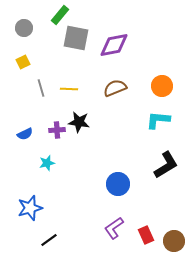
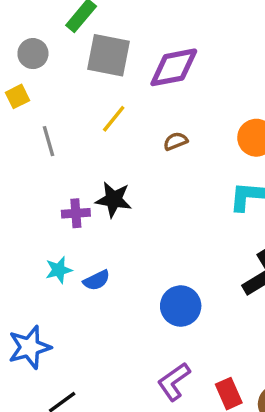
gray circle: (24, 28) -> (33, 54), moved
brown semicircle: (115, 88) -> (176, 141), size x0.6
yellow line: (69, 89) -> (114, 119), moved, turned -54
blue semicircle: (25, 134) -> (97, 280), moved

